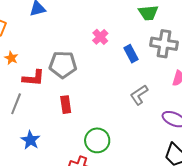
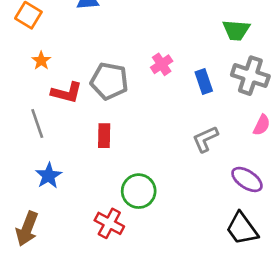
pink cross: (100, 37) -> (162, 64), moved
gray line: (16, 104) -> (37, 123), turned -50

